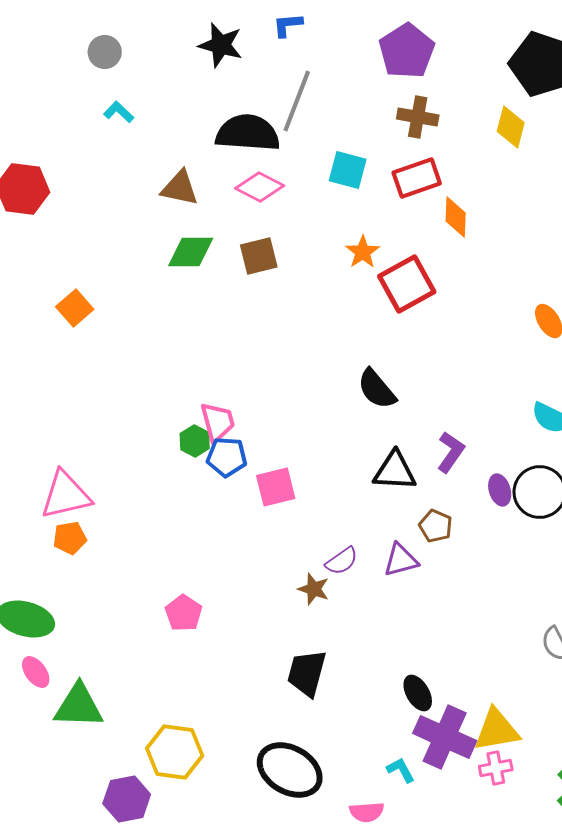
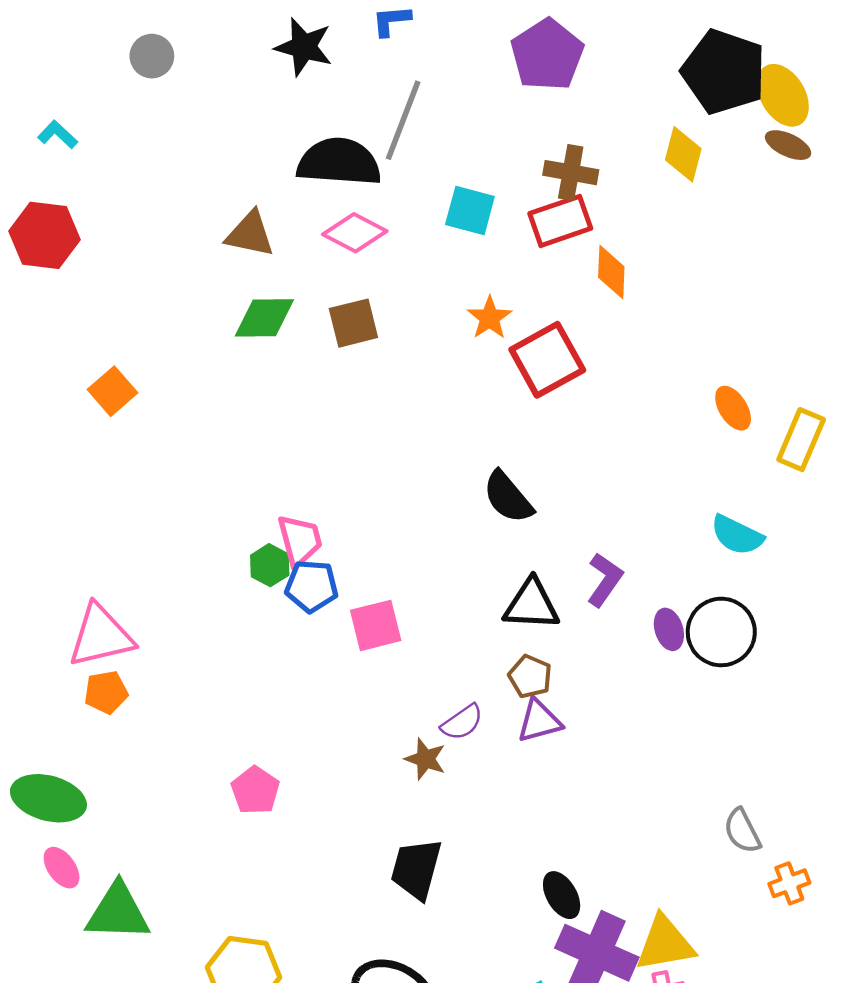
cyan L-shape: (119, 112) -> (58, 135), moved
brown cross: (418, 117) -> (571, 173), moved
brown pentagon: (436, 526) -> (530, 677), moved

